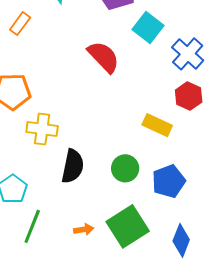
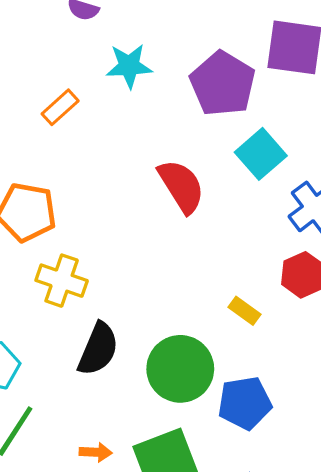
yellow rectangle: (157, 125) -> (245, 311), size x0.7
green circle: (125, 168) -> (180, 369), size x1.5

